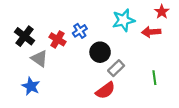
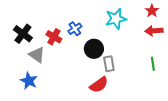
red arrow: (151, 32) -> (154, 31), moved
gray rectangle: (116, 68) -> (109, 64), turned -56
green line: (154, 78) -> (153, 64), moved

